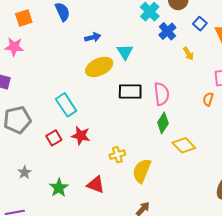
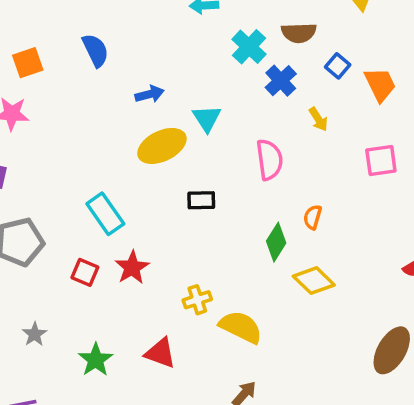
black rectangle: (130, 91) -> (201, 200), moved, size x0.7
pink semicircle: (162, 94) -> (269, 160), moved
orange semicircle: (208, 99) -> (313, 217), moved
red star: (81, 136) -> (132, 268), turned 30
red square: (54, 138) -> (85, 272), turned -35
yellow semicircle: (142, 171) -> (241, 327), turned 95

